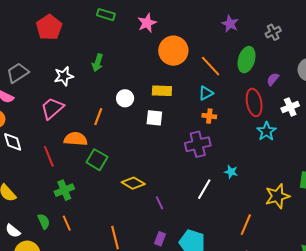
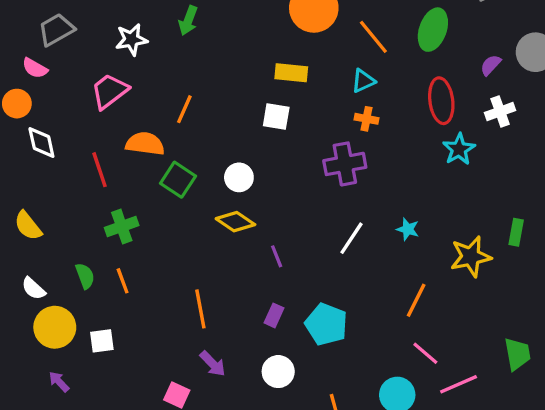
purple semicircle: (273, 79) -> (491, 65), moved
white circle: (125, 98) -> (239, 177), moved
cyan star: (231, 172) -> (408, 229), moved

